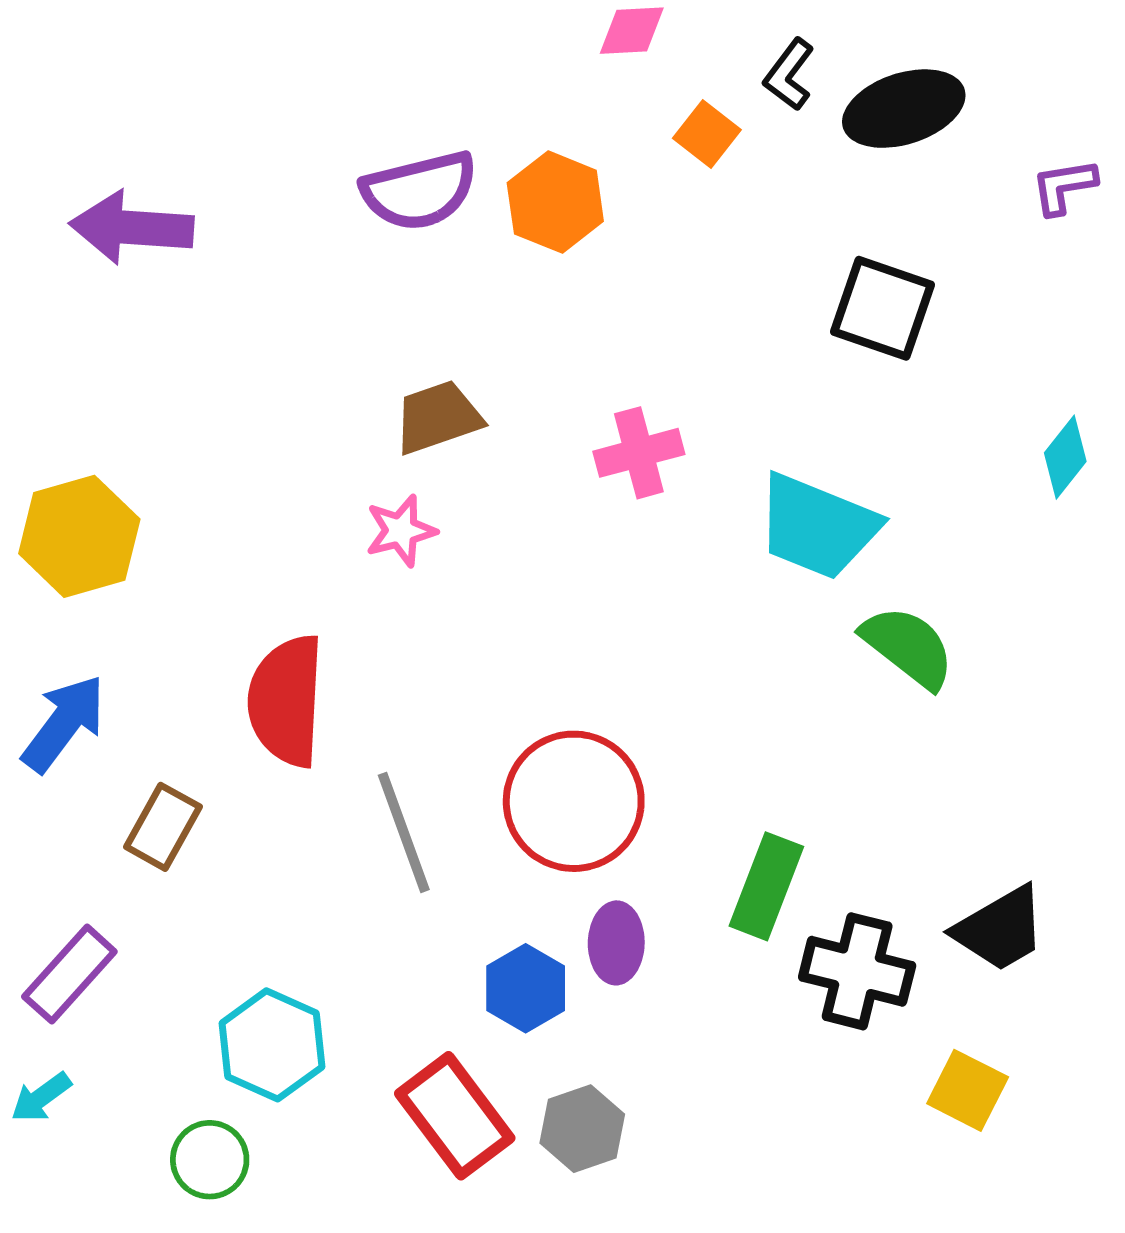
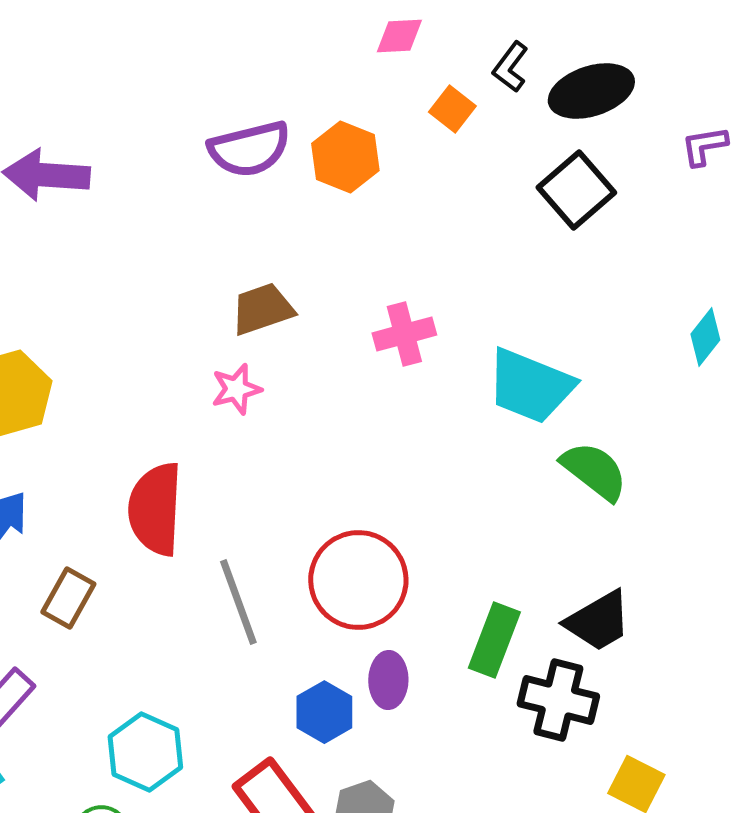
black square: (883, 308) -> (576, 190), moved, turned 30
black trapezoid: (1000, 929) -> (598, 621), moved

